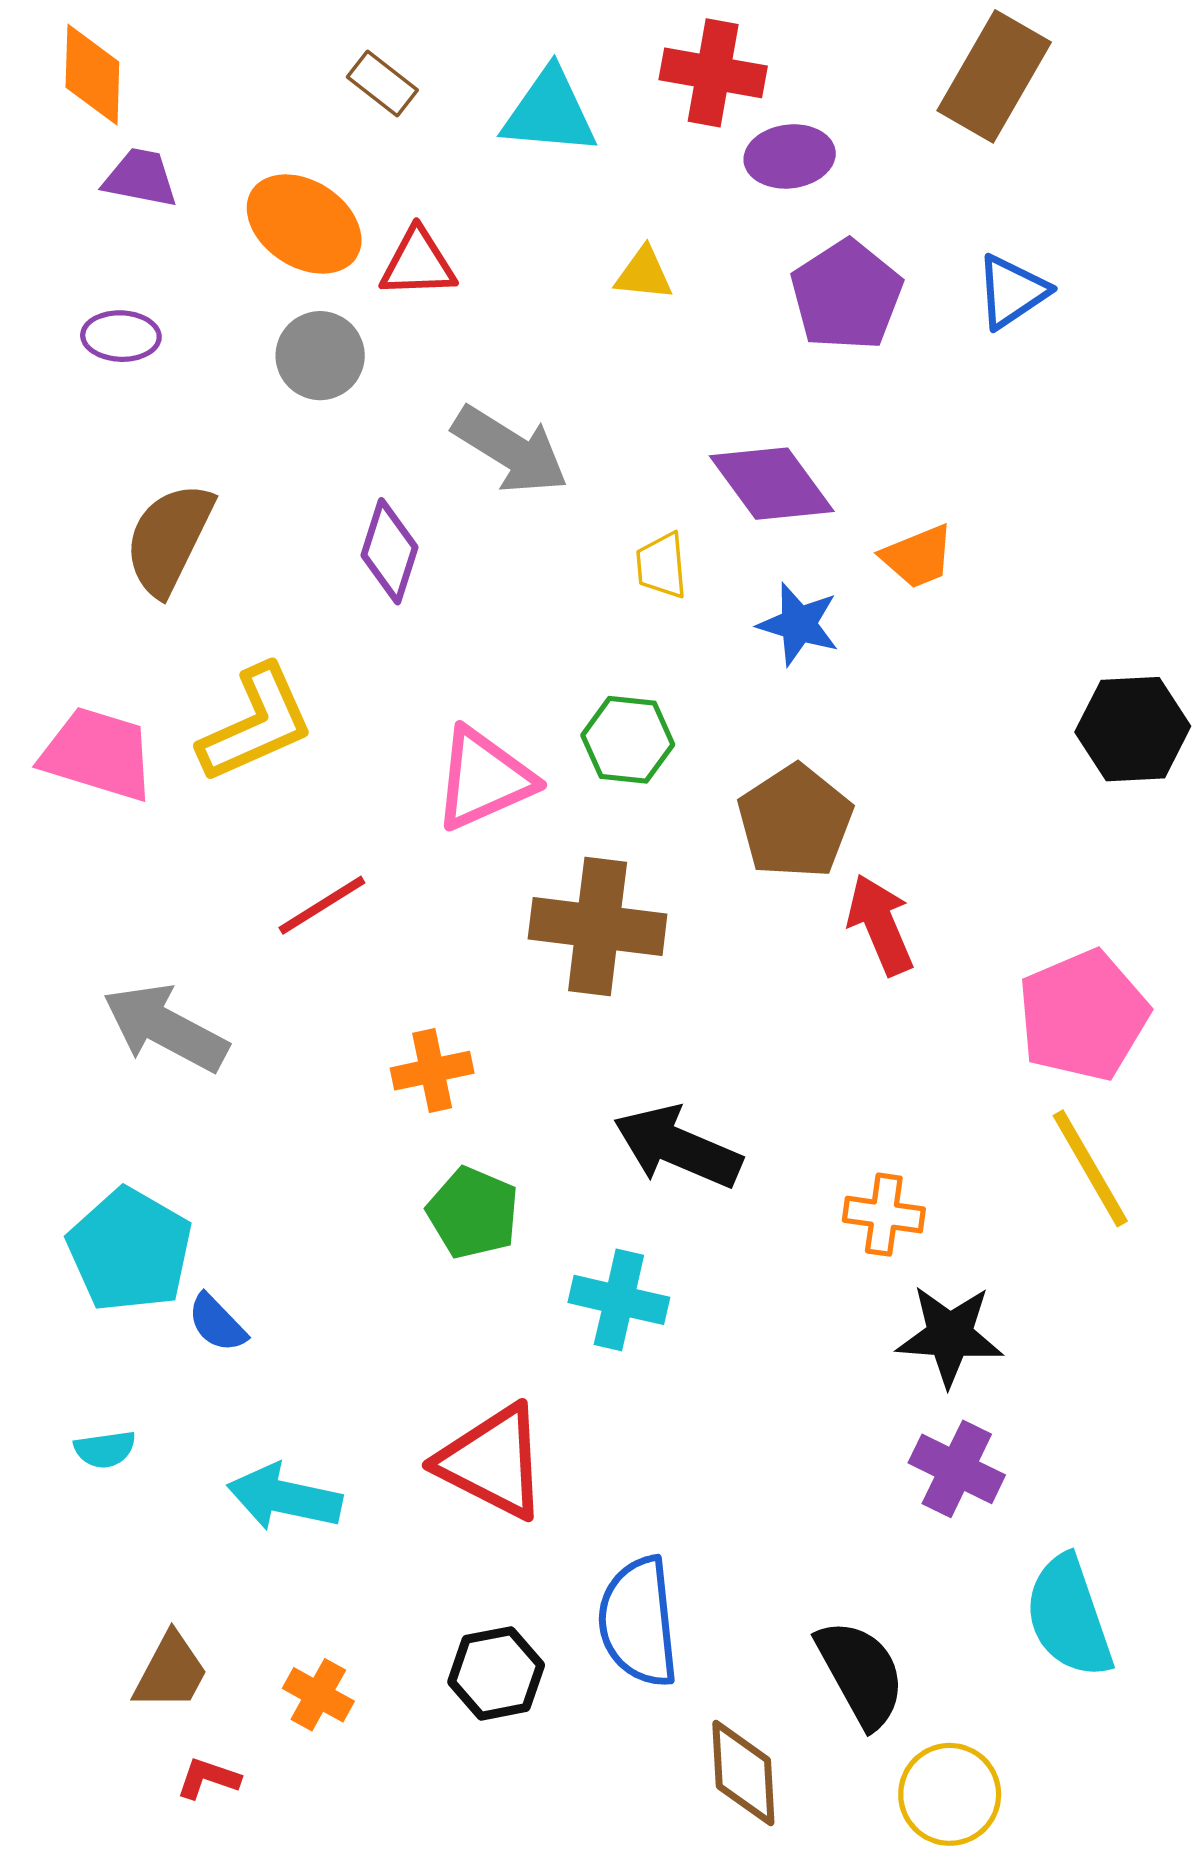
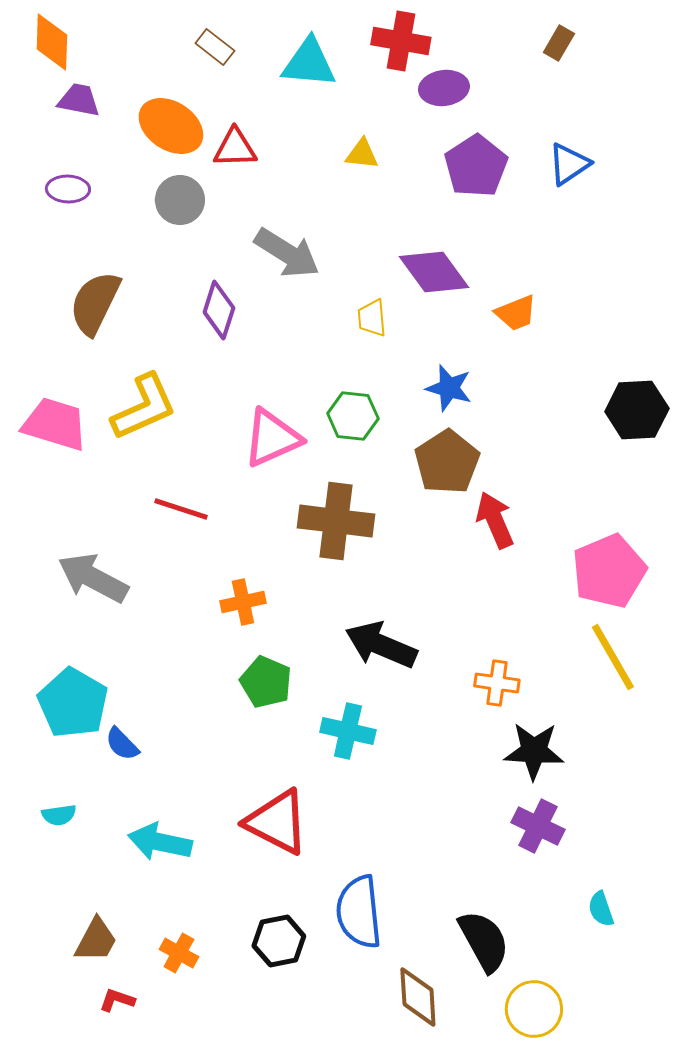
brown rectangle: (994, 76) -> (559, 43), size x0.5
blue star: (798, 624) -> (449, 388), moved
red line: (322, 905) -> (181, 509), turned 50
cyan semicircle: (1069, 1617) -> (601, 909), size x0.5

